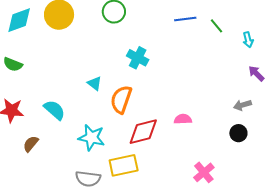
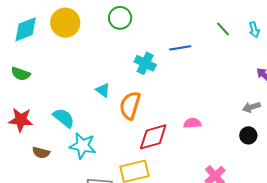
blue line: (185, 19) -> (180, 48), moved
cyan arrow: (248, 40) -> (254, 30), moved
cyan star: (92, 138) -> (83, 146), moved
brown semicircle: (31, 144) -> (41, 153), turned -114

